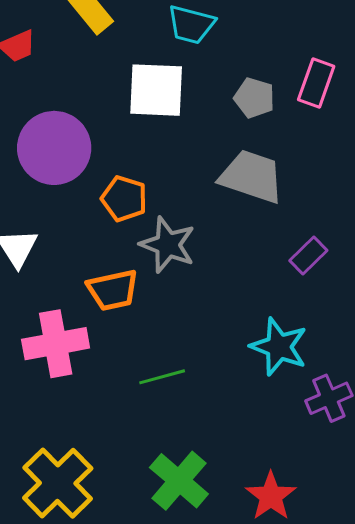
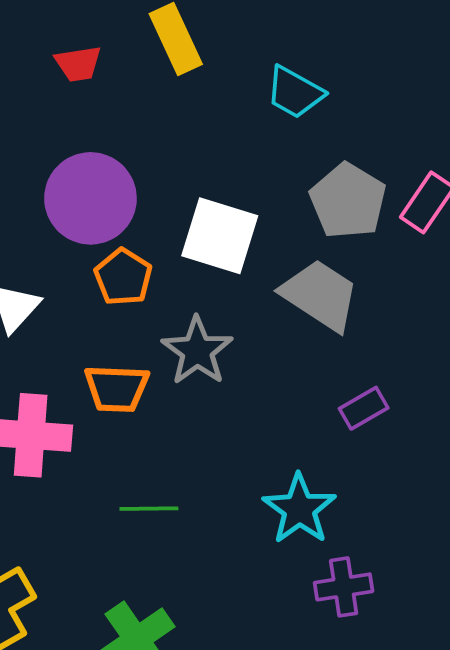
white square: (156, 90) -> (220, 236), moved
gray pentagon: (254, 98) -> (348, 201), size x1.5
orange pentagon: (124, 199) -> (123, 277), moved

